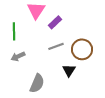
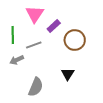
gray line: (56, 46) -> (34, 45), moved
brown circle: (82, 49) -> (75, 40), moved

